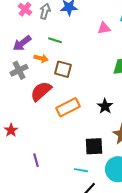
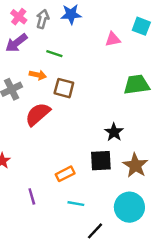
purple arrow: (22, 43) -> (16, 43), moved
orange rectangle: (68, 107) -> (65, 174), moved, size x0.7
black square: (94, 146) -> (101, 161), moved
cyan line: (81, 170) -> (76, 204), moved

